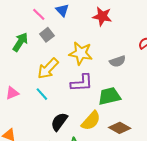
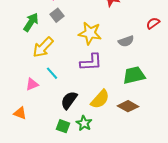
yellow arrow: (48, 69) -> (43, 47), moved
pink triangle: (12, 93) -> (32, 84), moved
green trapezoid: (109, 96) -> (134, 75), moved

